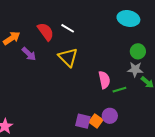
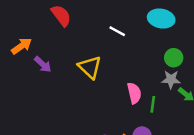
white line: (68, 28) -> (117, 31), moved
red semicircle: (46, 32) -> (61, 15), moved
green line: (119, 90) -> (153, 104), turned -64

